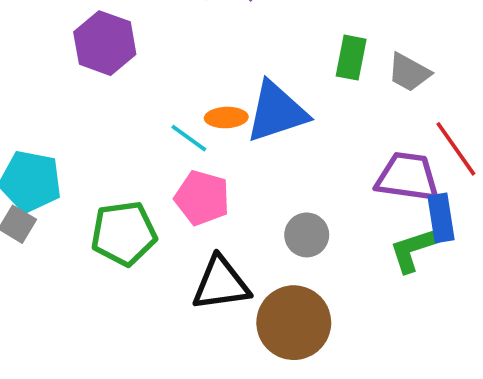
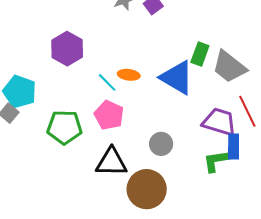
purple hexagon: (105, 43) -> (67, 49), moved
gray trapezoid: (409, 72) -> (229, 67), size x1.5
blue triangle: (277, 112) -> (177, 78), moved, turned 39

